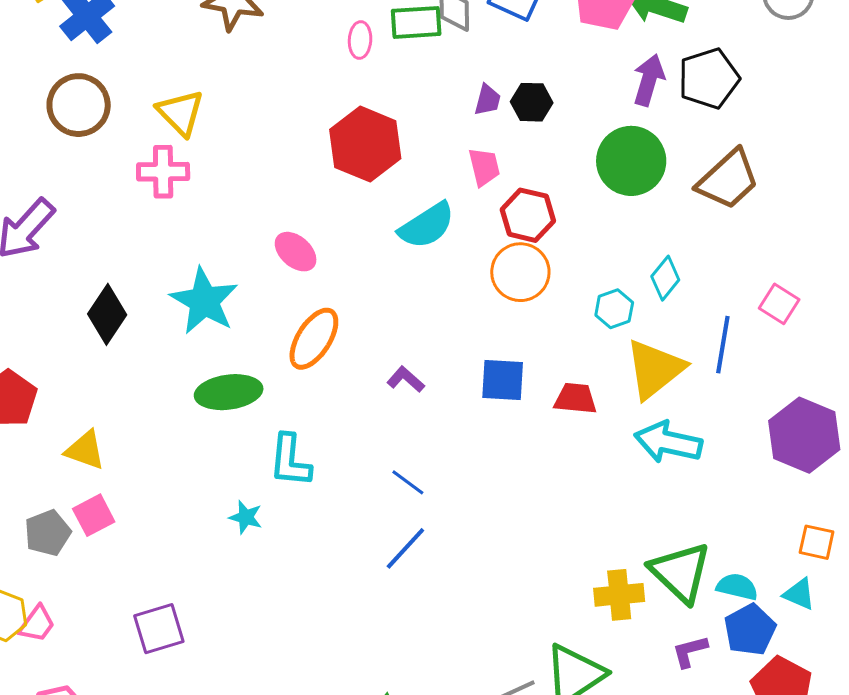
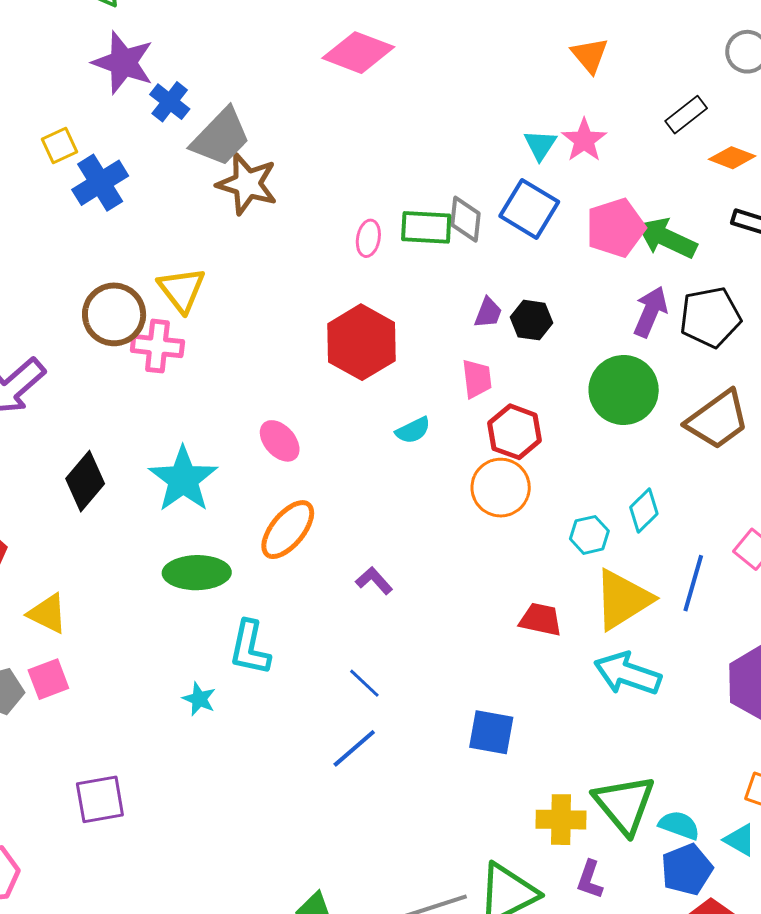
brown circle: (79, 105) -> (114, 314), moved
cyan semicircle: (427, 225) -> (413, 430), size x0.6
blue square: (503, 380) -> (491, 732), moved
purple L-shape: (690, 651) -> (590, 880), moved, turned -63

